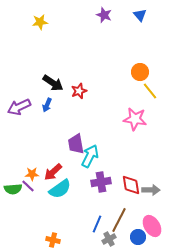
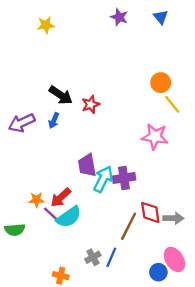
purple cross: (101, 182) -> (124, 178), moved
purple line: (28, 186) -> (50, 214), moved
green semicircle: (13, 189) -> (15, 230), moved
brown line: (119, 220) -> (129, 226), moved
gray cross: (109, 239) -> (93, 257), moved

